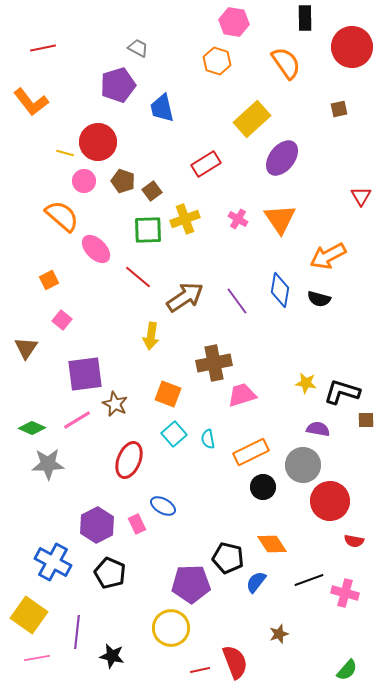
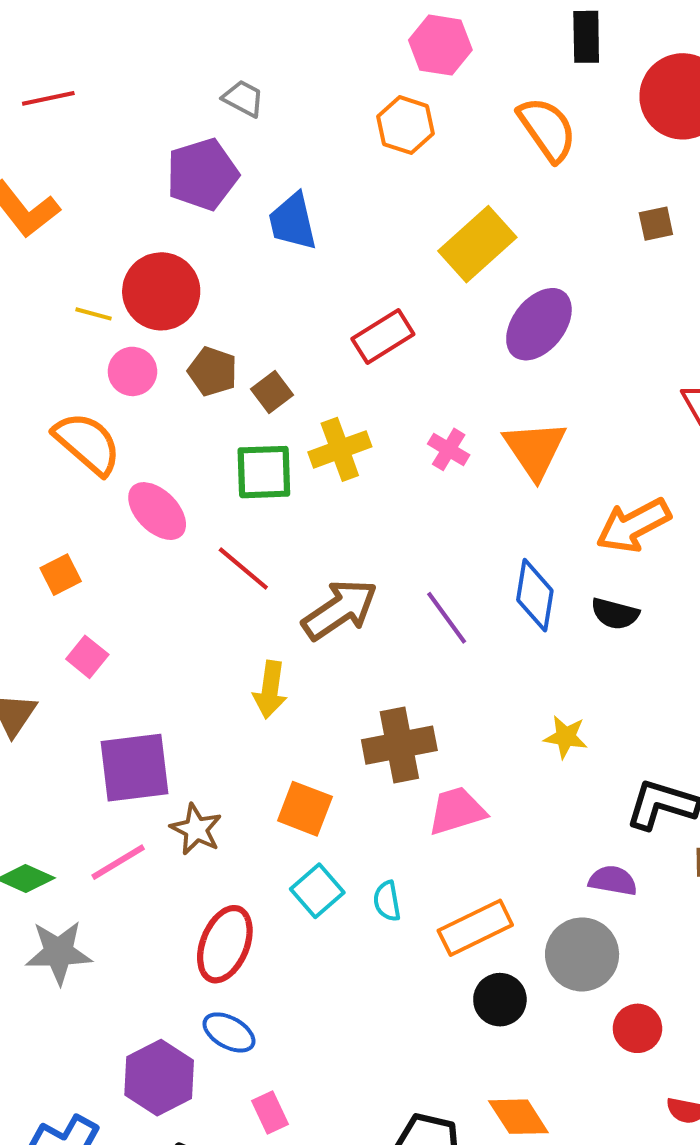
yellow star: (306, 383) -> (566, 737), moved
red circle: (330, 501) -> (637, 1028), size x0.6
blue ellipse: (163, 506) -> (229, 1032), moved
pink rectangle: (137, 524) -> (270, 1113), moved

